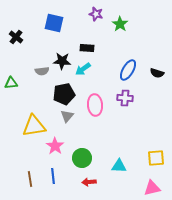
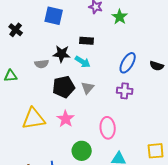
cyan arrow: (83, 69) -> (83, 62), turned -112
pink ellipse: (95, 105) -> (108, 128), moved
gray triangle: (67, 116) -> (88, 88), moved
pink star: (55, 146) -> (66, 119), moved

